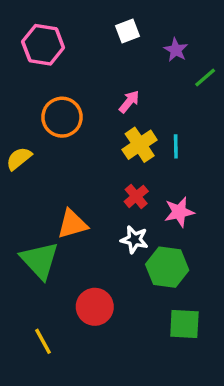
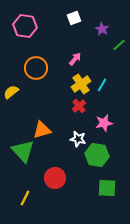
cyan line: (176, 146) -> (102, 85), turned 32
red cross: (136, 196) -> (79, 106), moved
yellow line: (43, 341) -> (25, 198), turned 56

